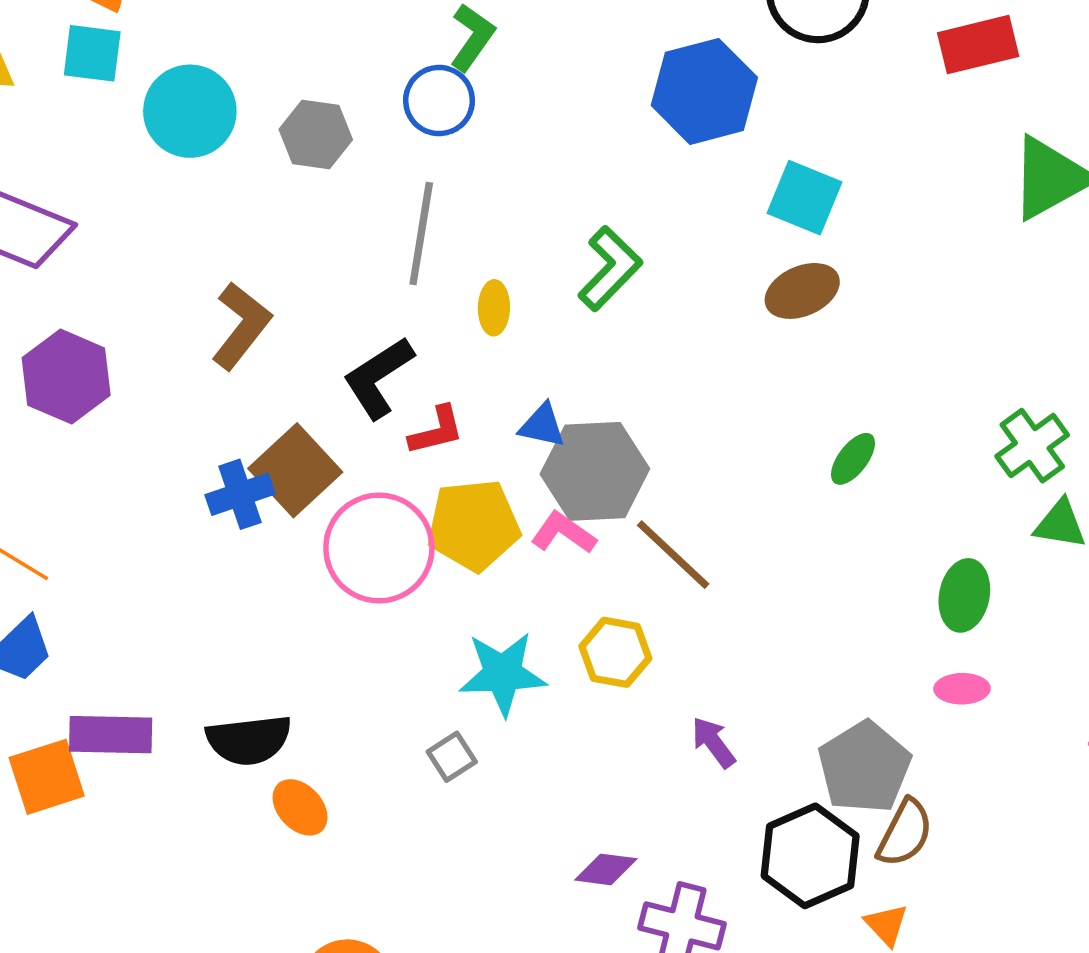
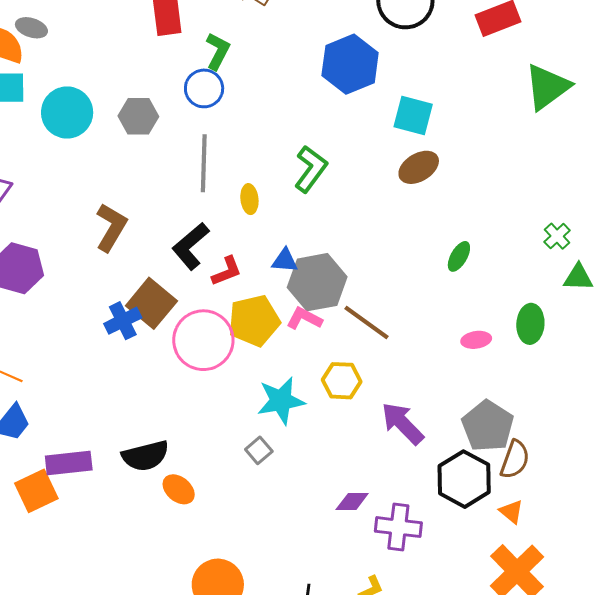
green cross: (1032, 446) -> (557, 236), size x0.7
pink ellipse: (962, 689) -> (476, 340), moved
purple arrow: (713, 742) -> (402, 423), size x1.6

